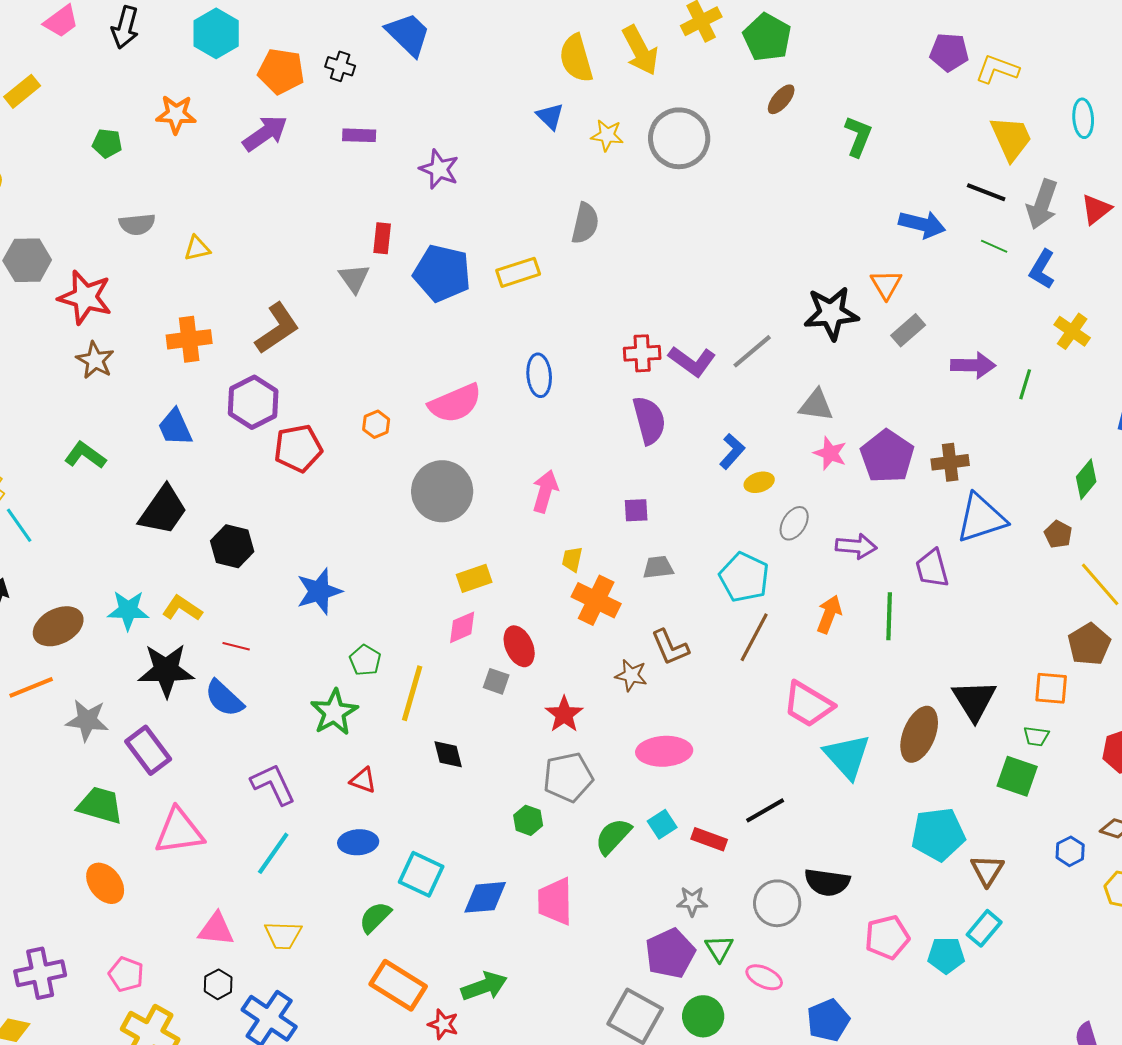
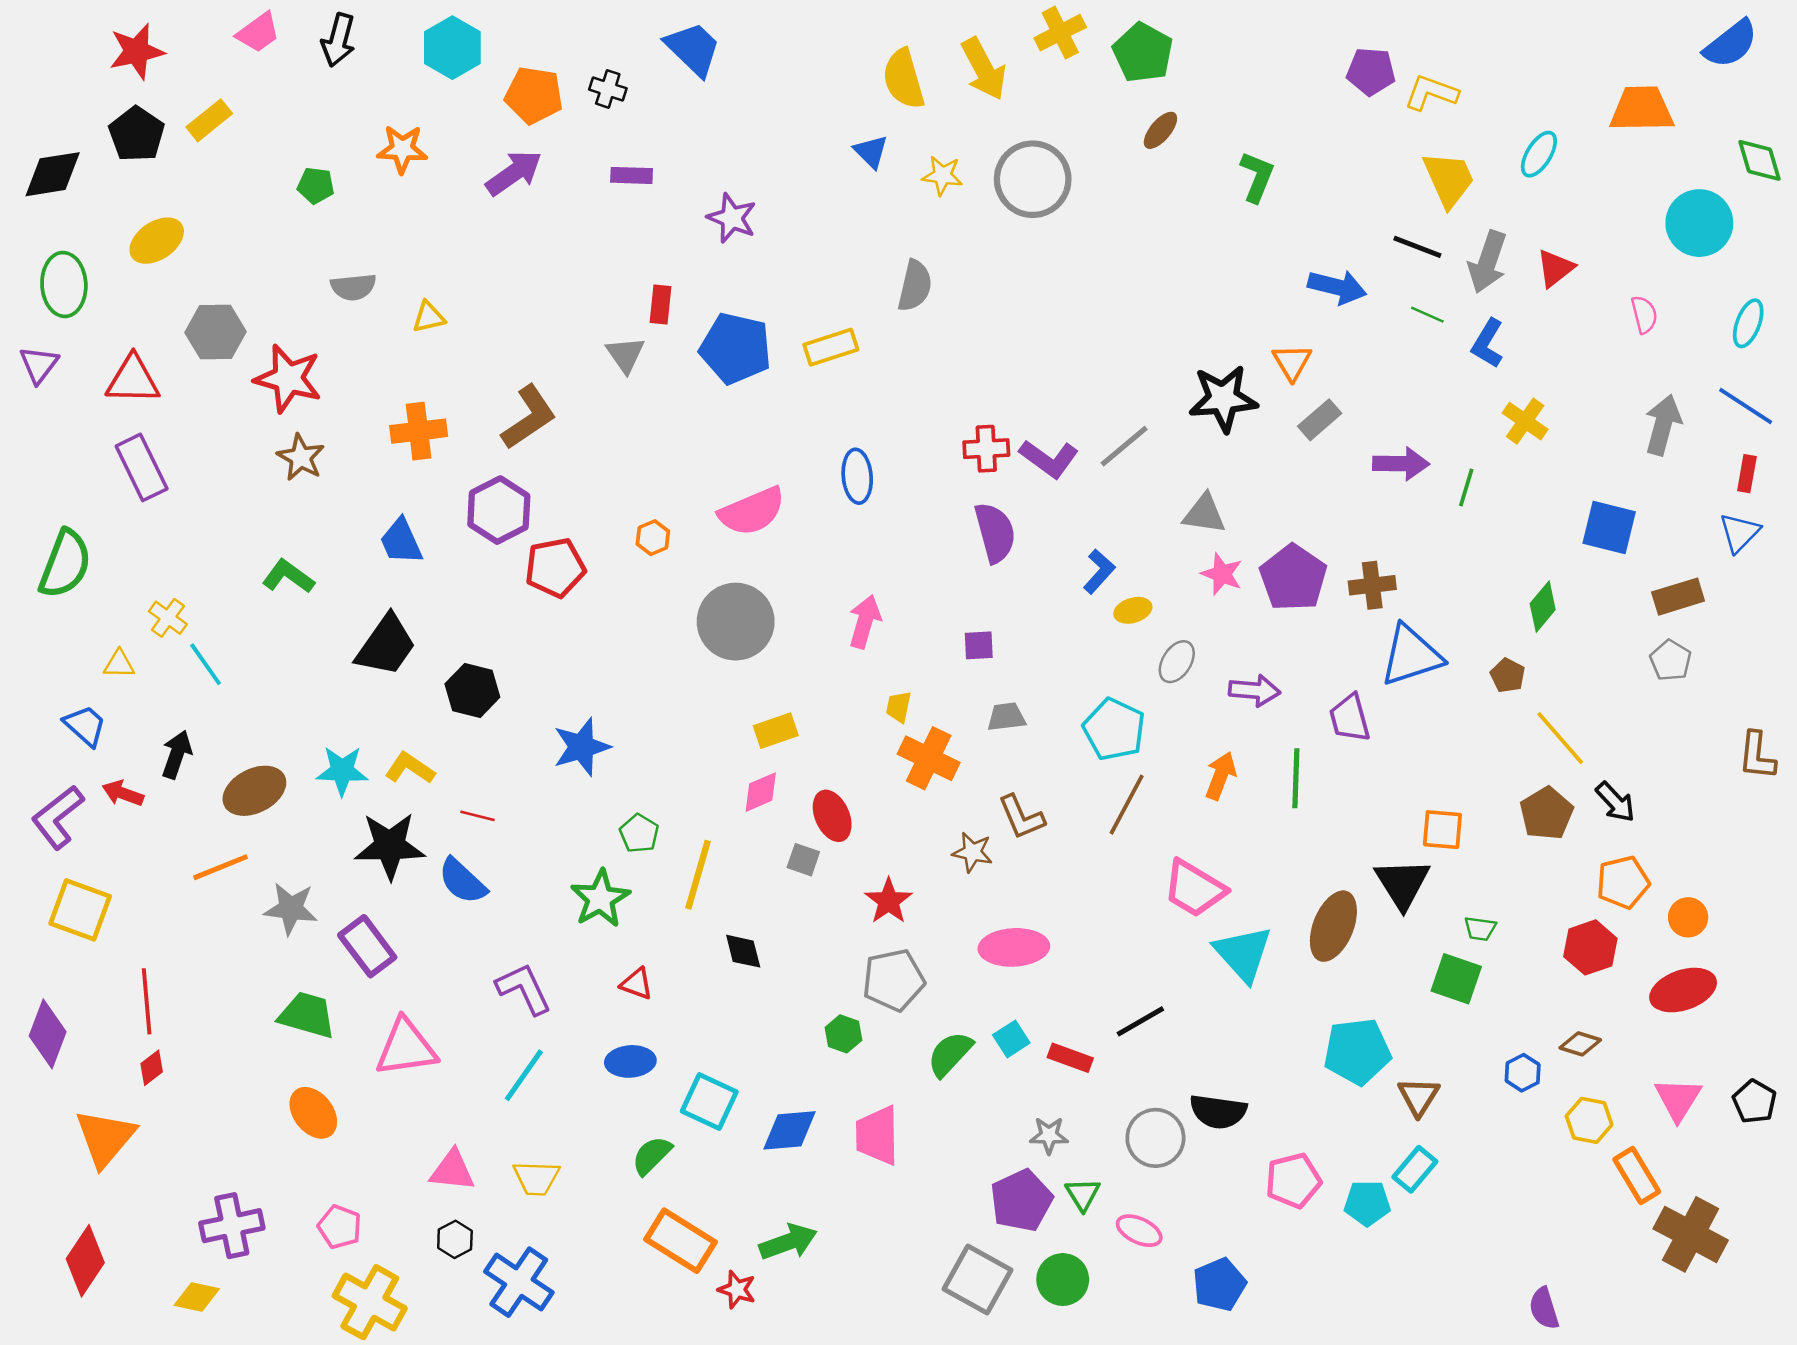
cyan ellipse: (1083, 118) -> (1539, 154), turned 36
orange square: (1051, 688) -> (1442, 830), moved

